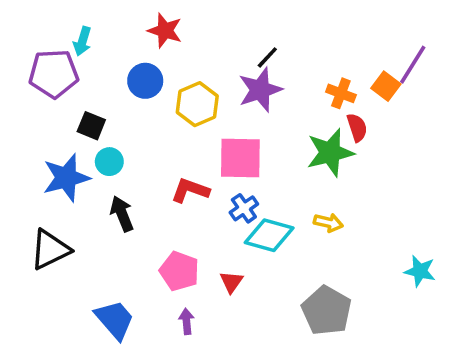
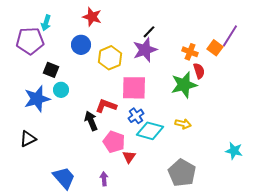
black arrow: (122, 214) -> (91, 121), moved
black triangle: (50, 250) -> (28, 139), size x0.7
pink pentagon: (179, 271) -> (114, 142), moved

